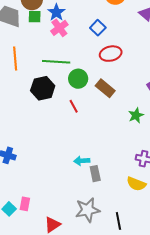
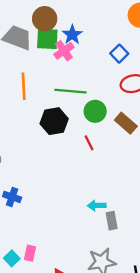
green square: (35, 17) -> (47, 39), size x1.5
pink cross: (59, 28) -> (64, 51), moved

